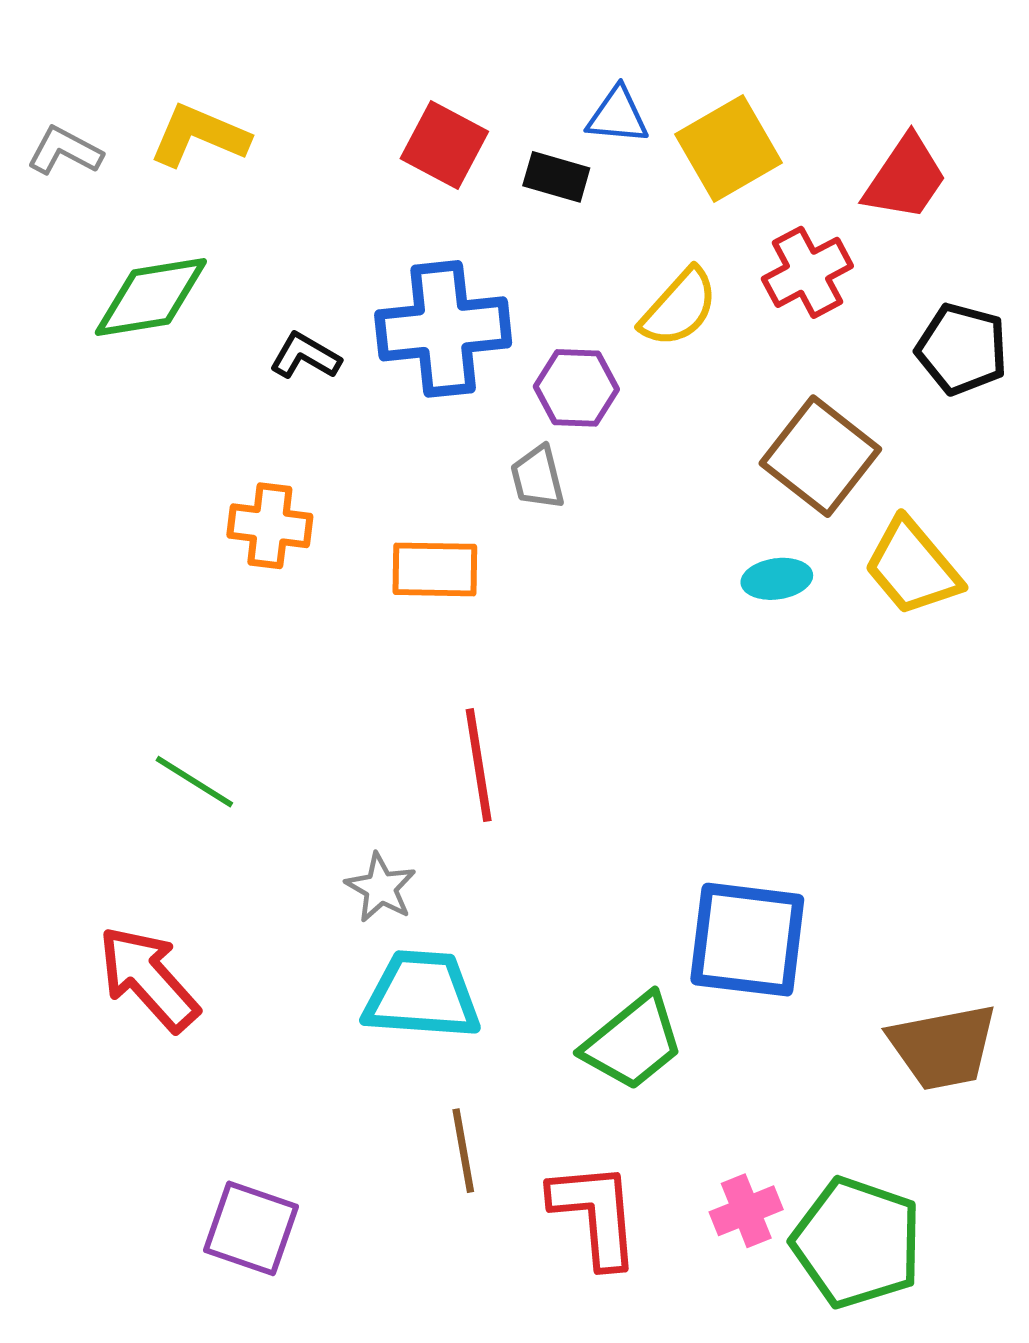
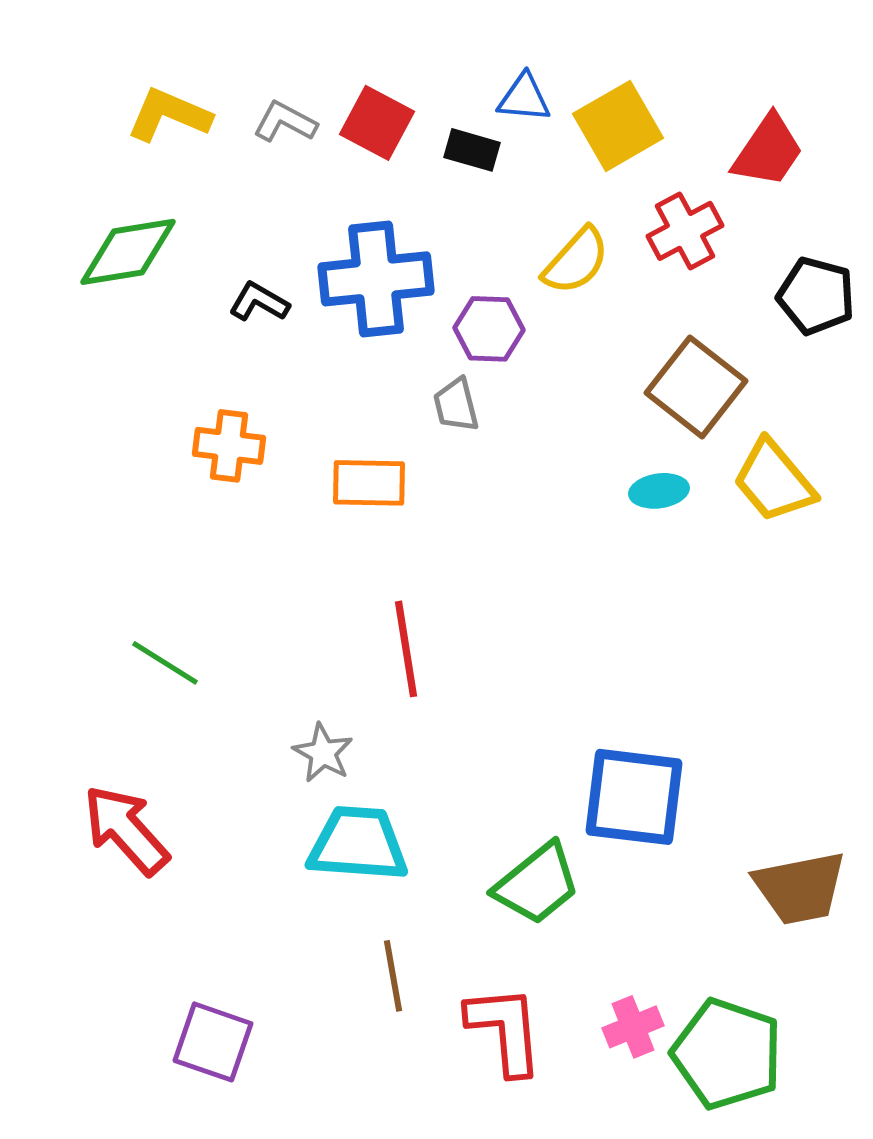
gray L-shape: (65, 151) -> (285, 122), moved

